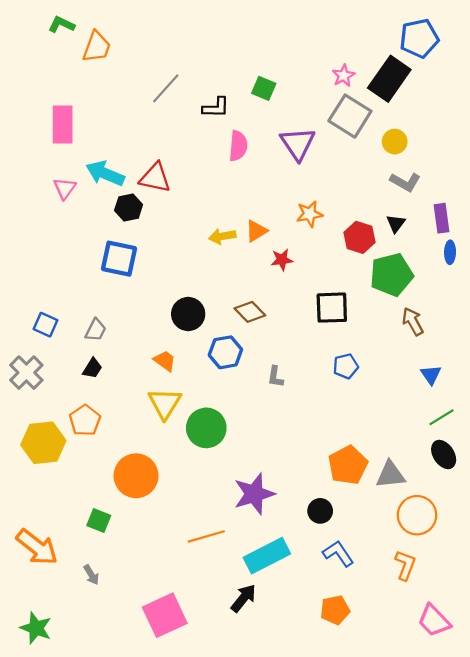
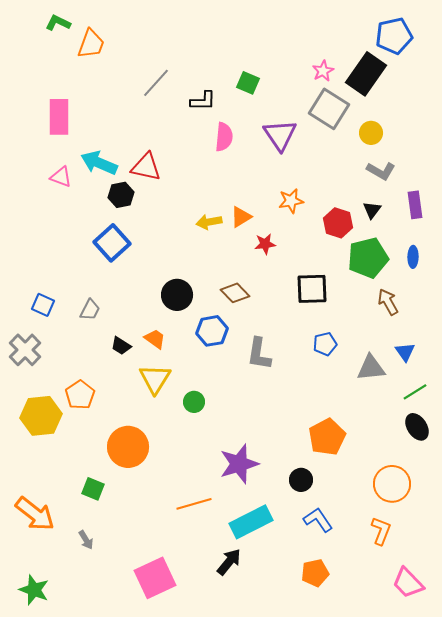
pink triangle: (65, 188) -> (61, 177), turned -45
blue ellipse: (450, 252) -> (413, 257), moved
blue square: (119, 259) -> (112, 243), turned 36
black trapezoid: (92, 368) -> (121, 346), moved, turned 90
gray L-shape: (275, 377) -> (259, 354), size x1.6
green circle: (206, 428) -> (194, 402), size x0.6
gray triangle: (390, 475) -> (371, 368), moved

